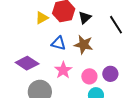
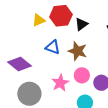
pink star: (63, 70) -> (60, 83), moved
pink circle: (89, 76) -> (82, 75), moved

